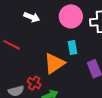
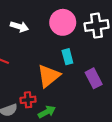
red cross: (34, 83) -> (28, 100), turned -32

